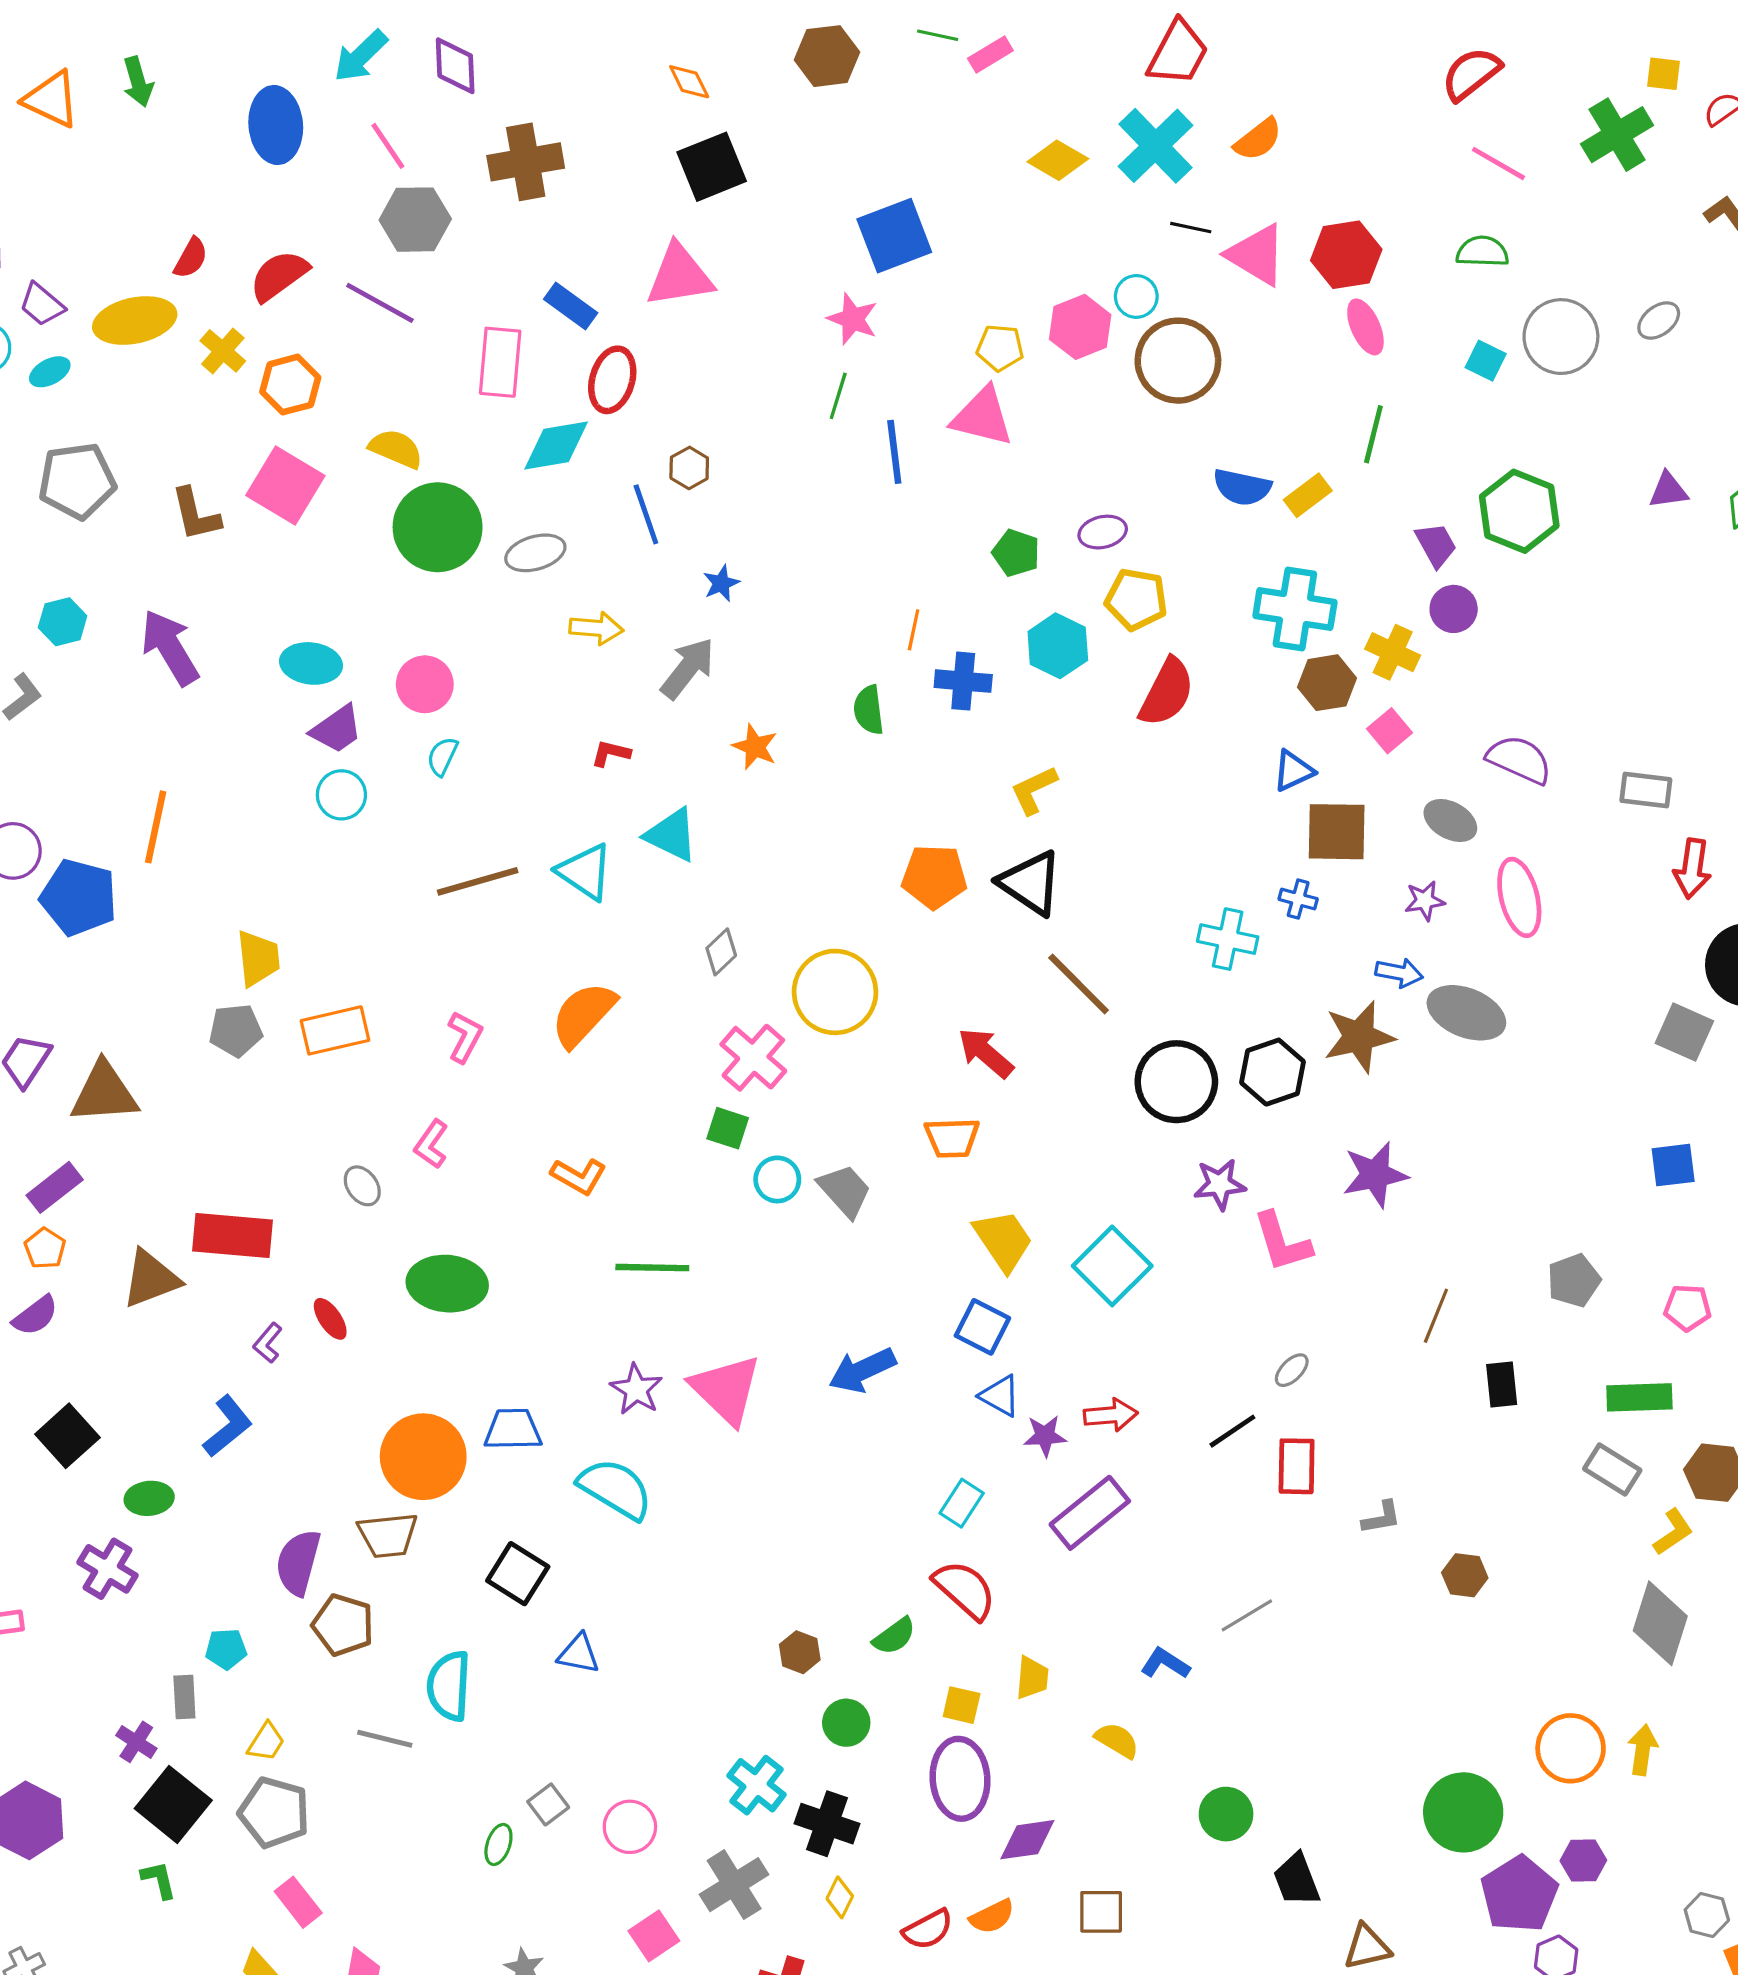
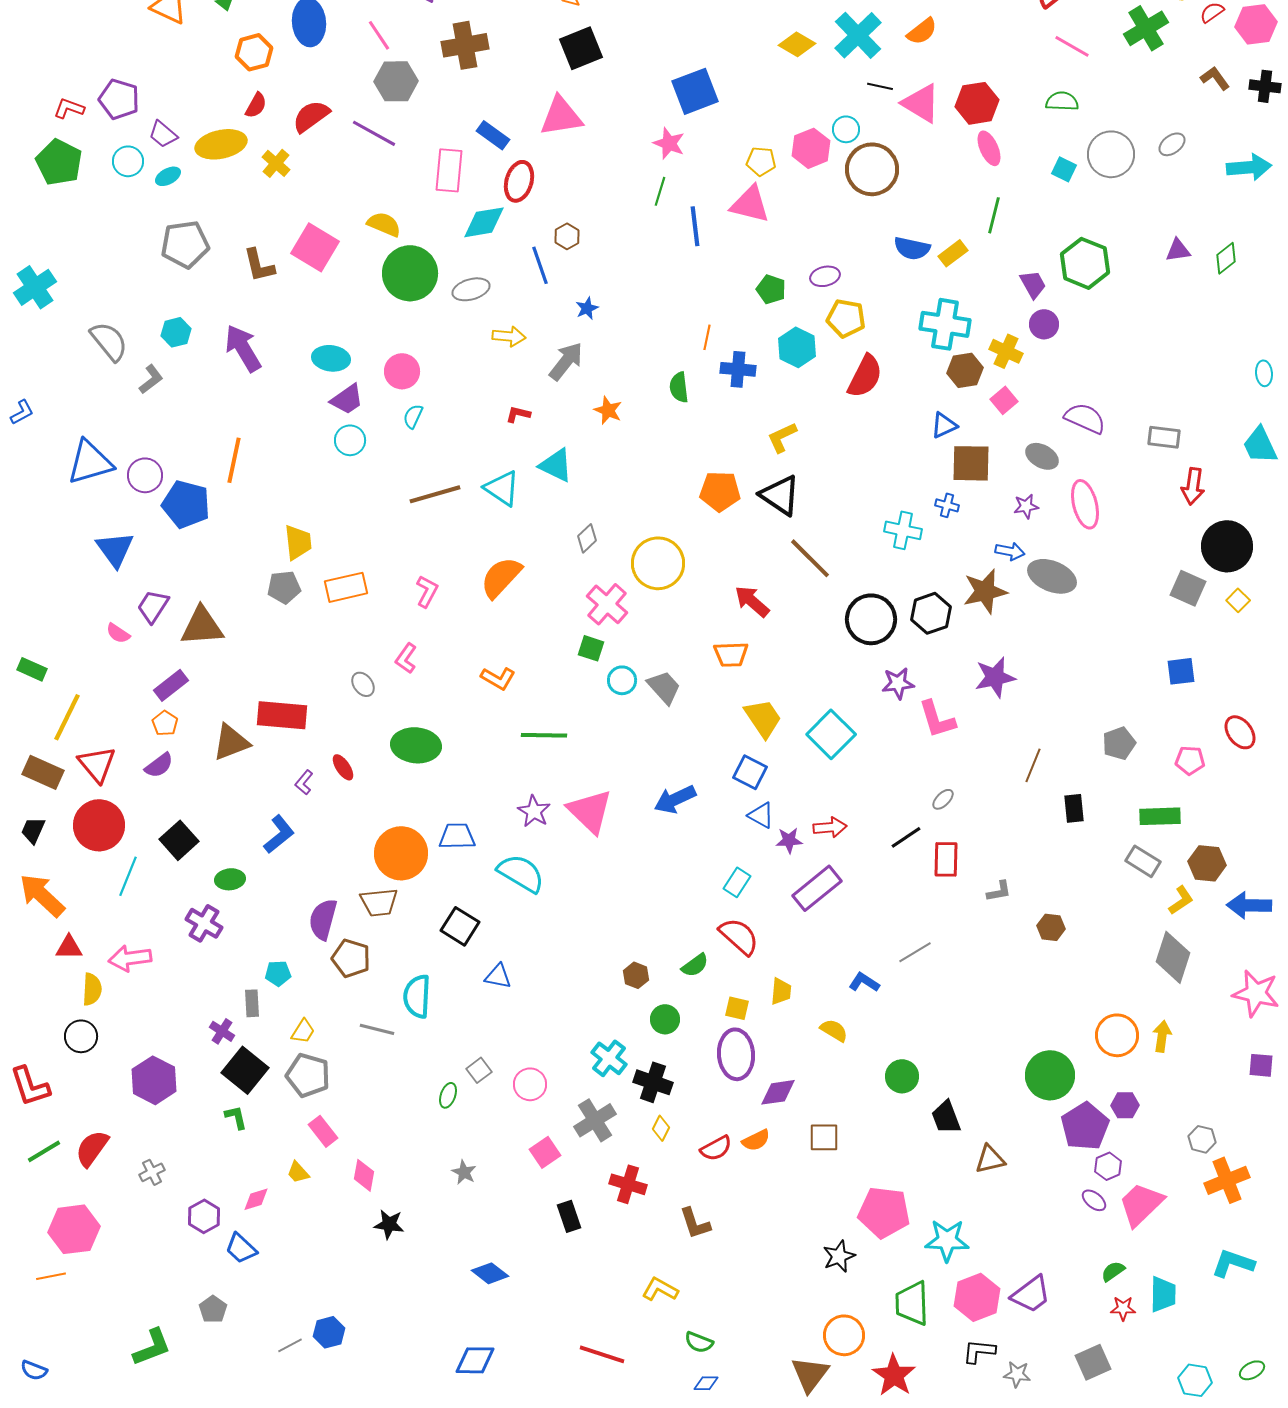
orange hexagon: (290, 385) -> (254, 52), moved

